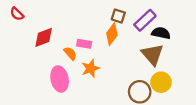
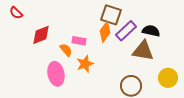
brown square: (118, 16) -> (111, 15), size x1.5
purple rectangle: (145, 20) -> (126, 31), moved
brown triangle: (152, 54) -> (143, 51), turned -40
yellow circle: (161, 82) -> (168, 78), moved

